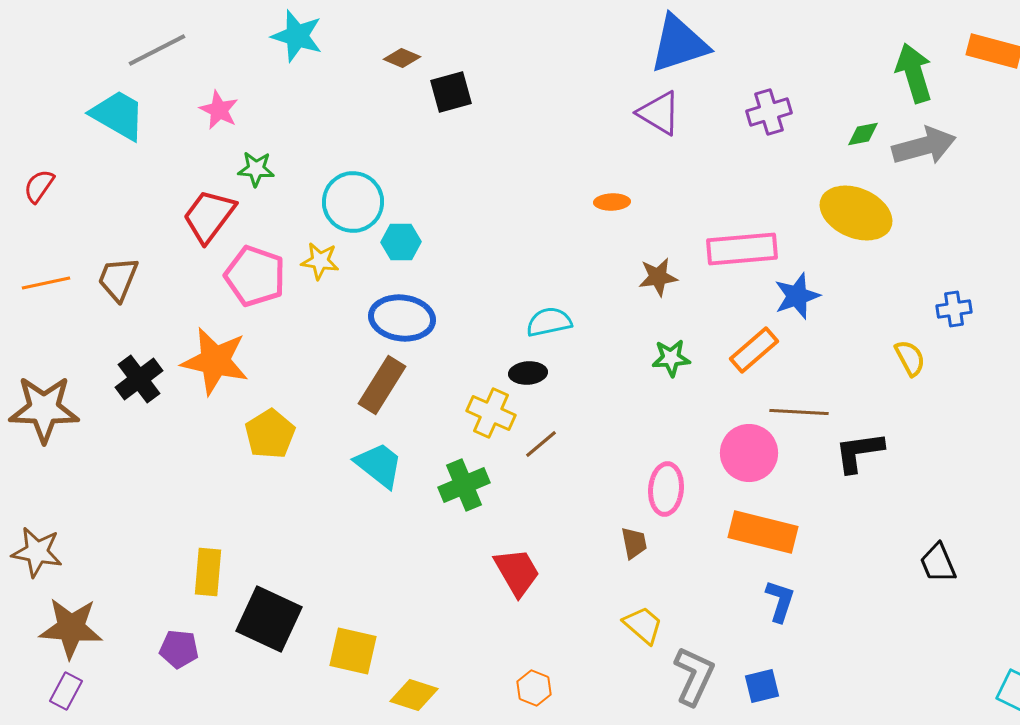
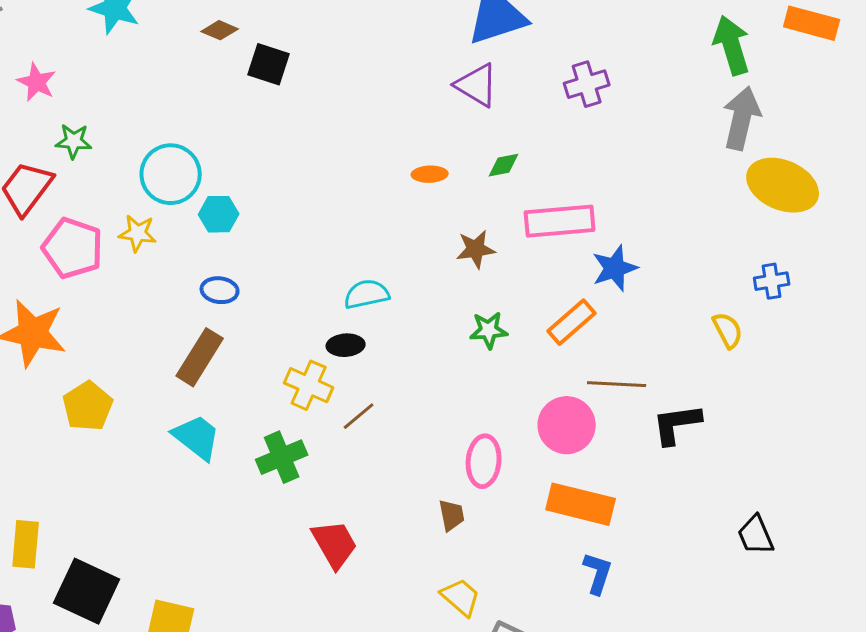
black square: (451, 92) -> (269, 64), turned 33
green diamond: (863, 134) -> (504, 165), moved
gray arrow: (924, 146) -> (742, 118), turned -62
yellow ellipse: (856, 213) -> (783, 185), moved
blue ellipse: (402, 318) -> (220, 290), size x0.6

